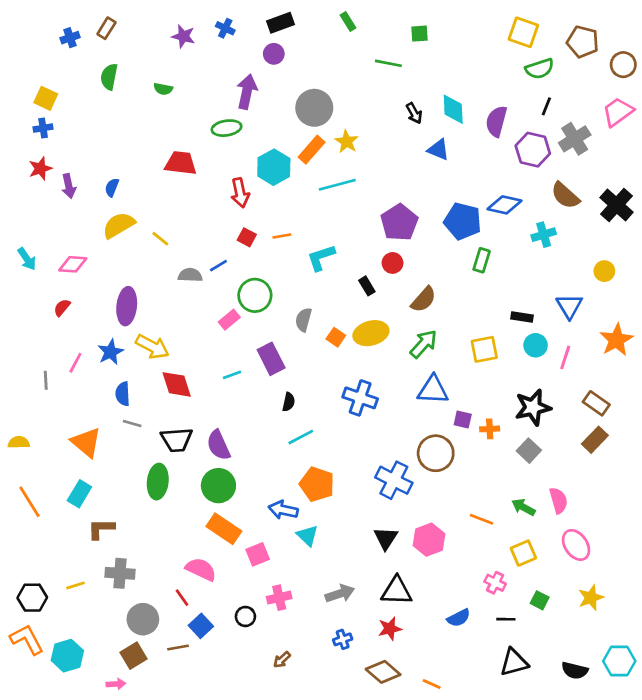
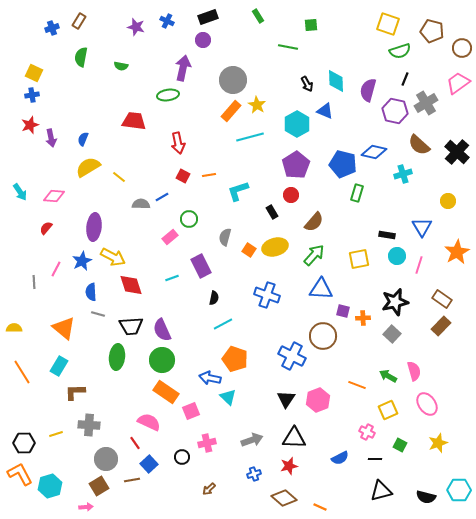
cyan hexagon: (274, 167) -> (297, 124), moved
green circle: (255, 295) -> (189, 219), size x0.7

